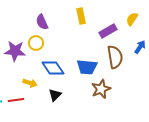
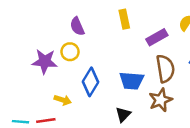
blue diamond: (53, 68) -> (90, 82), turned 65
brown star: (101, 89) -> (160, 100), moved
black triangle: (55, 95) -> (123, 114), moved

